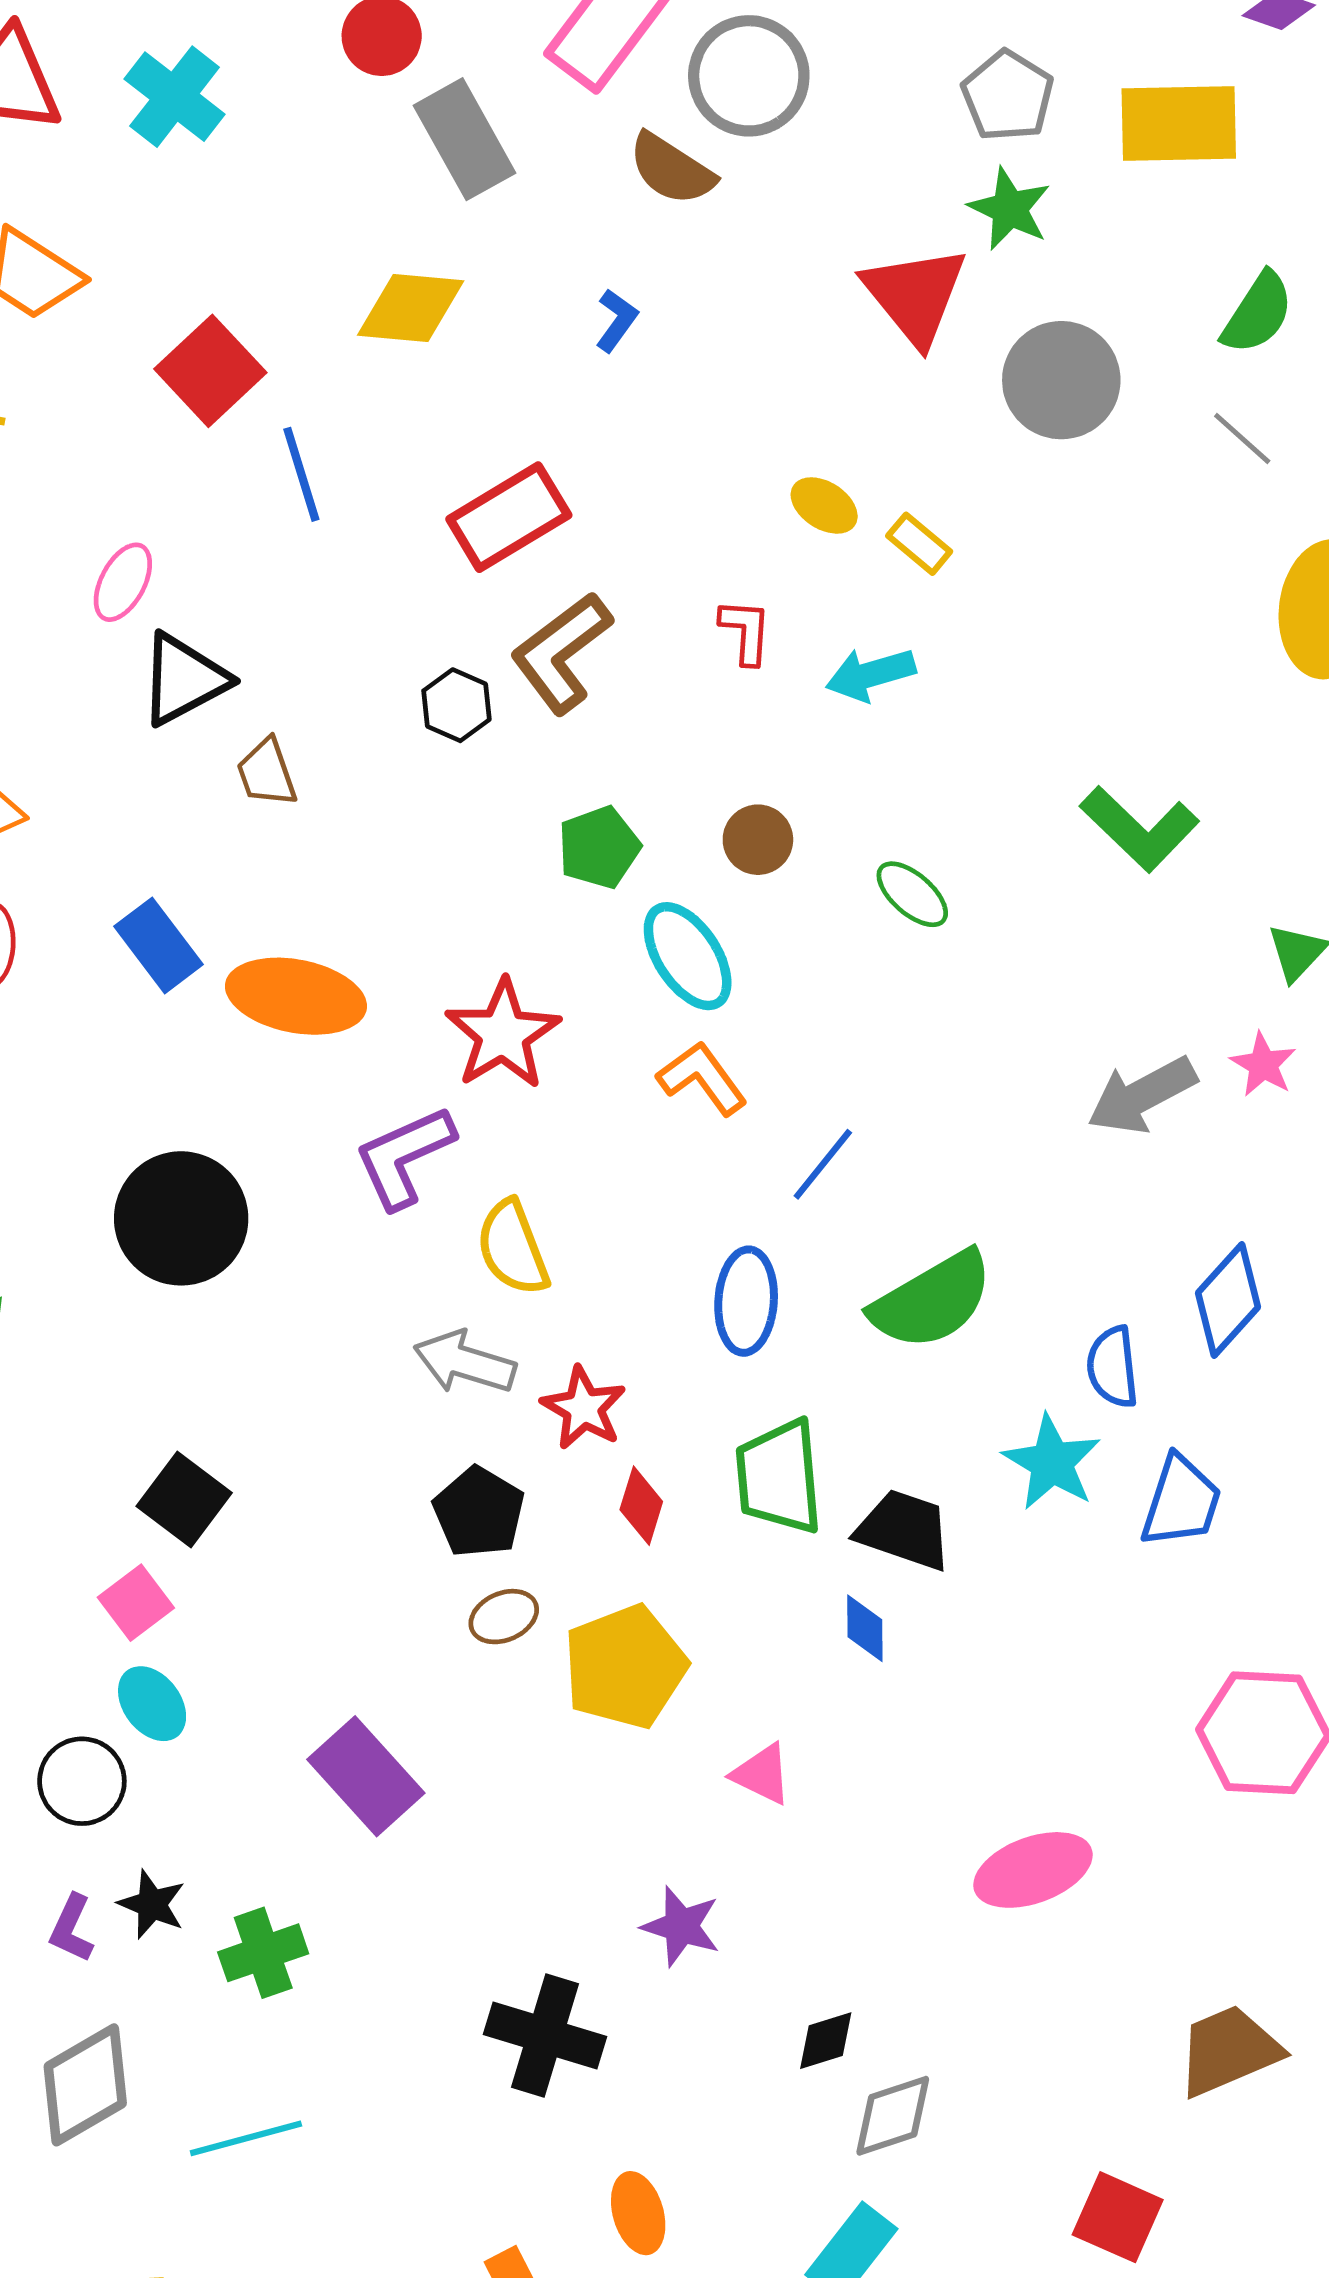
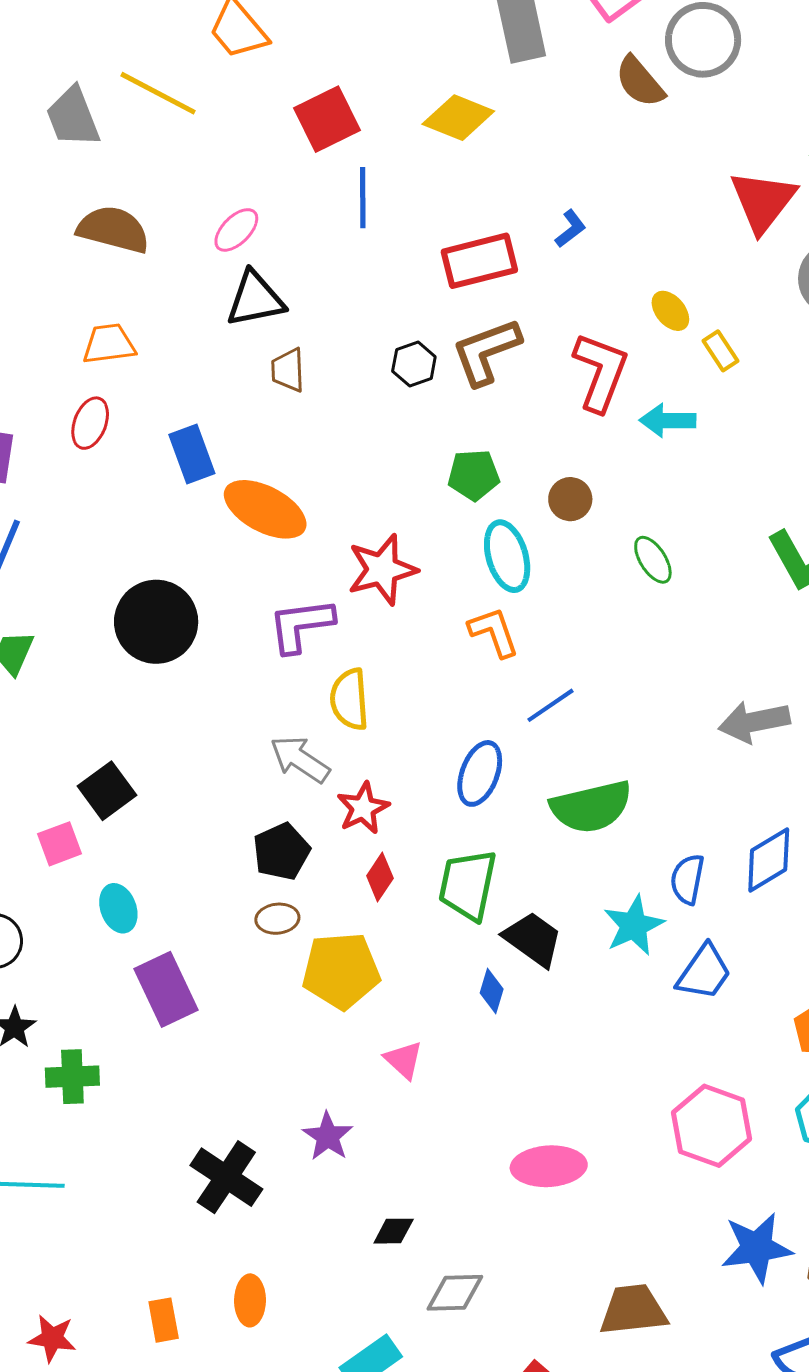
blue L-shape: (616, 320) -> (570, 229), moved
red L-shape: (746, 631) -> (601, 372), size x1.8
cyan ellipse: (152, 1704) -> (118, 908), moved
gray diamond: (893, 2116) -> (455, 1293), moved

